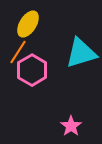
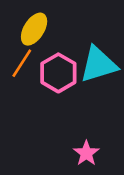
pink hexagon: (32, 70) -> (58, 73), moved

